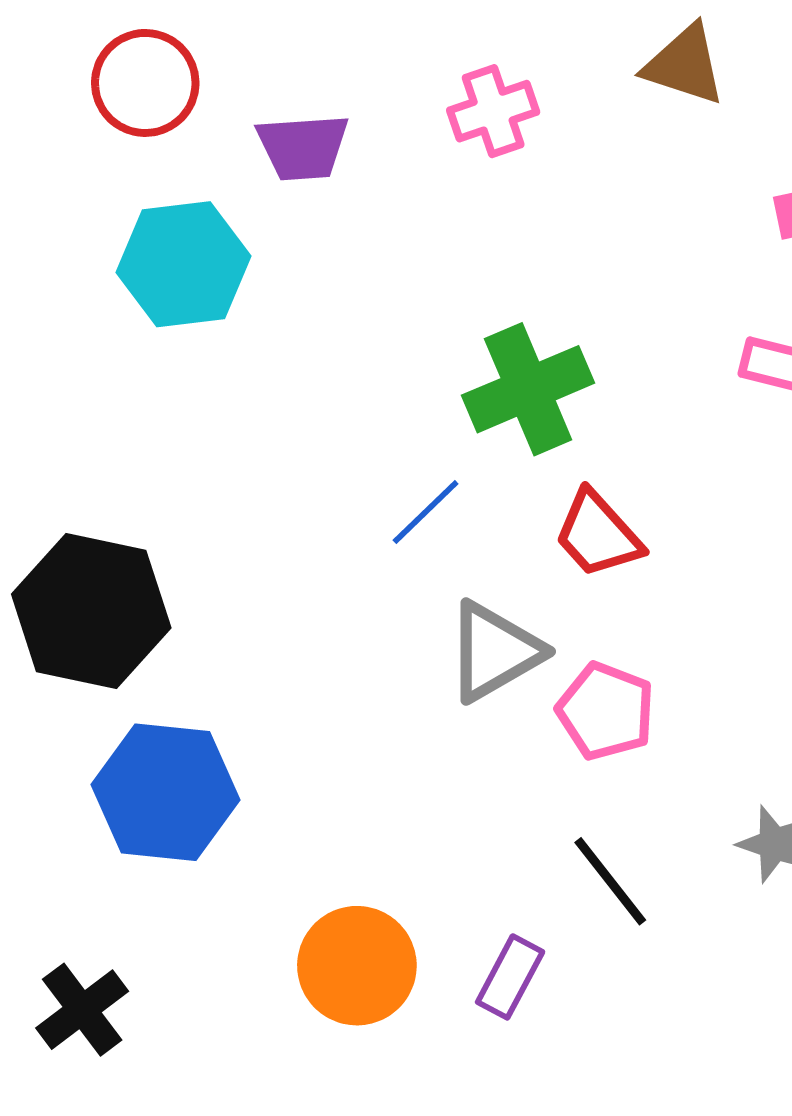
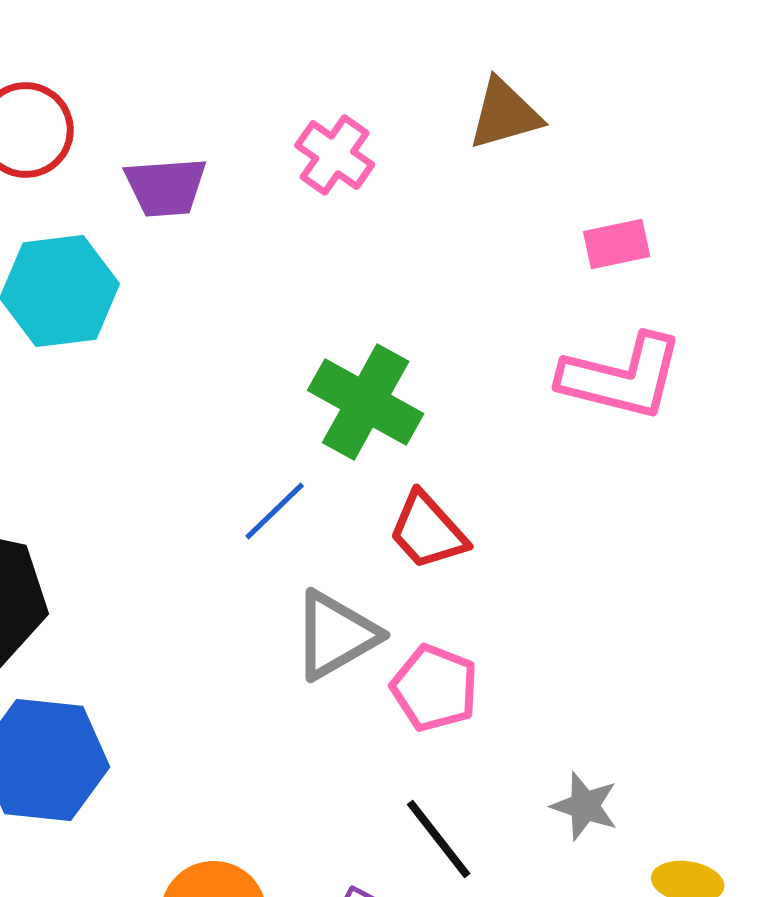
brown triangle: (685, 65) -> (505, 114), turned -34
pink cross: (493, 111) -> (335, 155), turned -36
green cross: (528, 389) -> (366, 402), turned -38

